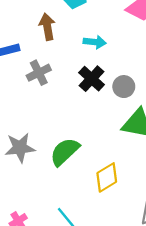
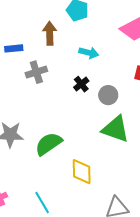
black cross: (92, 79) -> (81, 84), size x0.7
yellow diamond: (107, 177) -> (82, 172), turned -68

